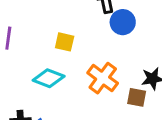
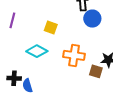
orange cross: (103, 78) -> (74, 55), turned -35

